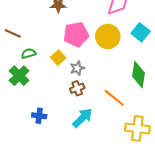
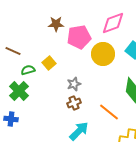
pink pentagon: (76, 34) -> (79, 37), moved
yellow square: (58, 58) -> (49, 63), moved
blue cross: (39, 116) -> (11, 119), moved

